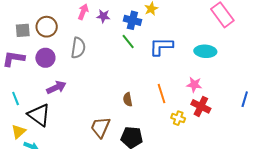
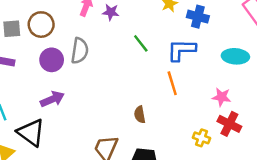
blue cross: (132, 20) -> (198, 17), moved
purple circle: (45, 58) -> (52, 60), moved
orange line: (162, 94) -> (172, 83), moved

